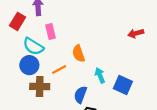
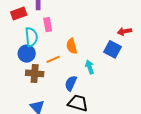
red rectangle: (18, 21) -> (19, 14), turned 35
cyan semicircle: (33, 46) -> (31, 37), turned -132
blue square: (123, 85) -> (113, 49), moved

